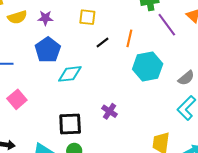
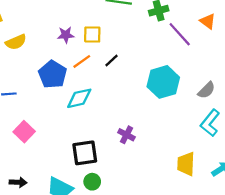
purple star: (45, 18) -> (66, 35), moved
orange line: (129, 38) -> (82, 61), moved, turned 48

